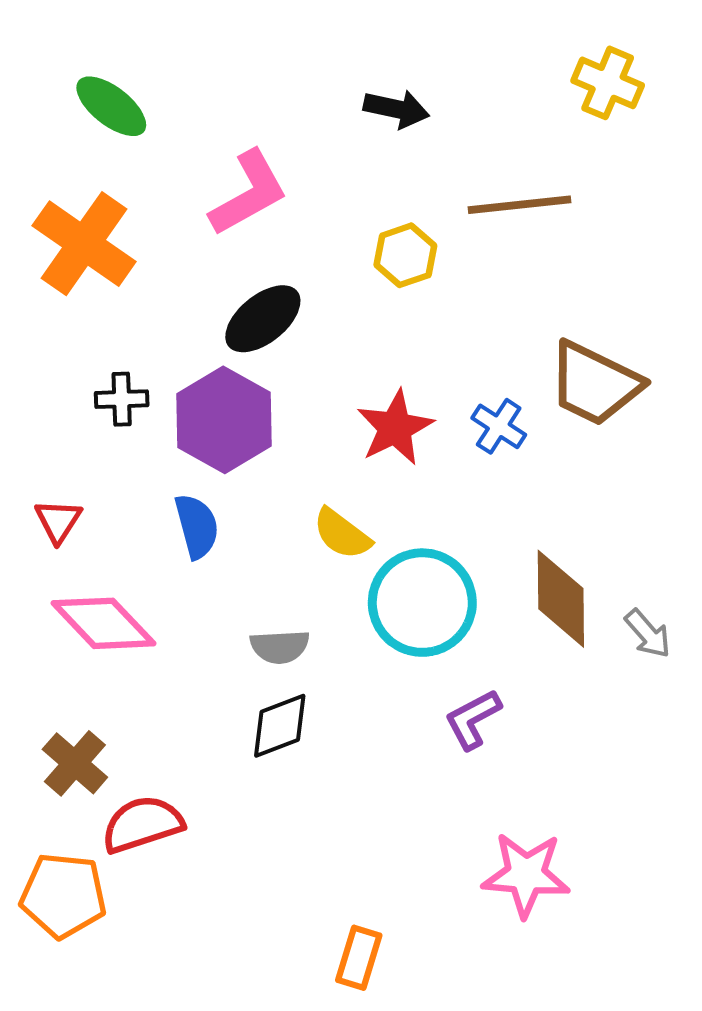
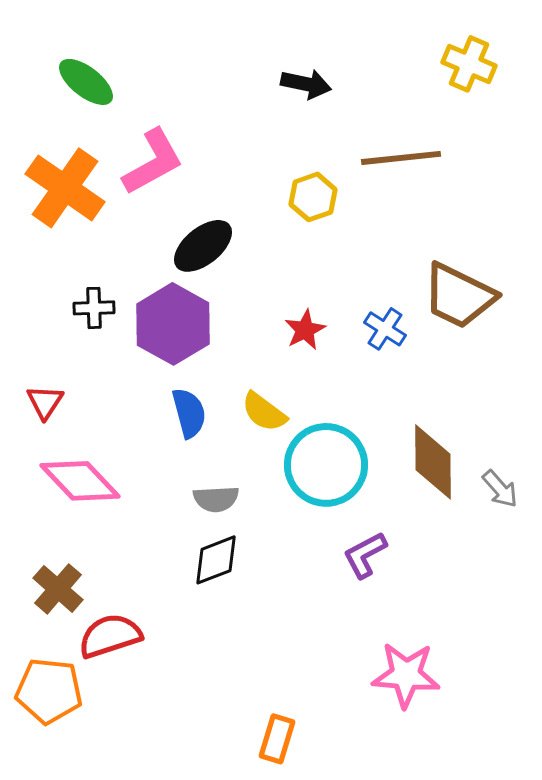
pink L-shape: (249, 193) -> (153, 162), moved
red star: (395, 428) -> (305, 330), size x0.7
blue semicircle: (197, 526) -> (189, 413), moved

